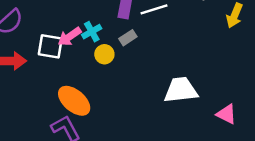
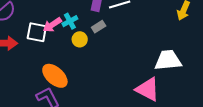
white trapezoid: (181, 90) -> (168, 60), moved
pink triangle: (227, 114) -> (148, 89), moved, size x1.5

